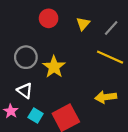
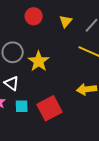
cyan square: (36, 115) -> (22, 106), turned -32

